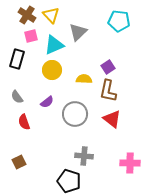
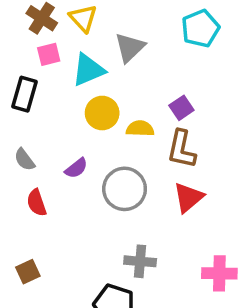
cyan pentagon: (119, 21) -> (200, 29), turned -30
yellow circle: (52, 70) -> (102, 113), moved
red triangle: (112, 119) -> (188, 198), turned 42

